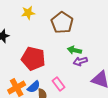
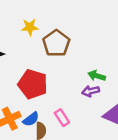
brown pentagon: (62, 23) -> (56, 43), moved
green arrow: (74, 50) -> (97, 76), moved

